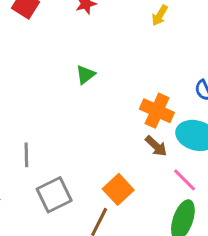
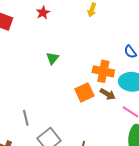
orange square: (118, 189) -> (84, 92), moved, turned 30

